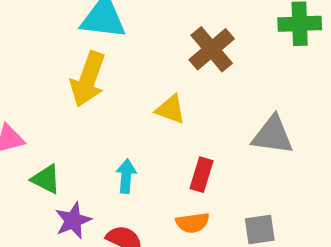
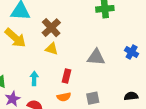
brown cross: (212, 49) -> (51, 28), moved
yellow arrow: (88, 79) -> (15, 38), turned -65

